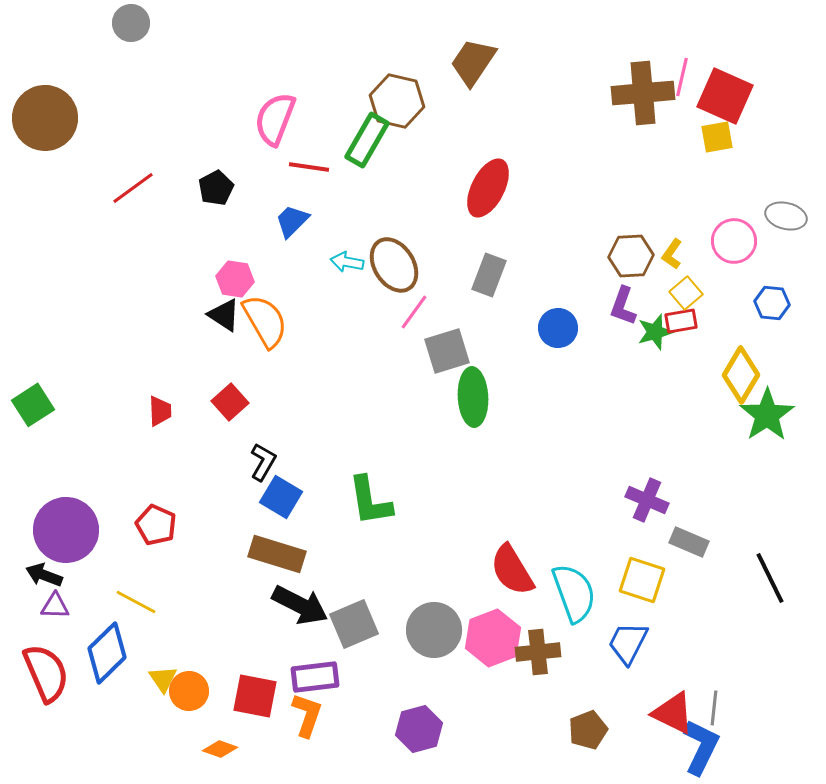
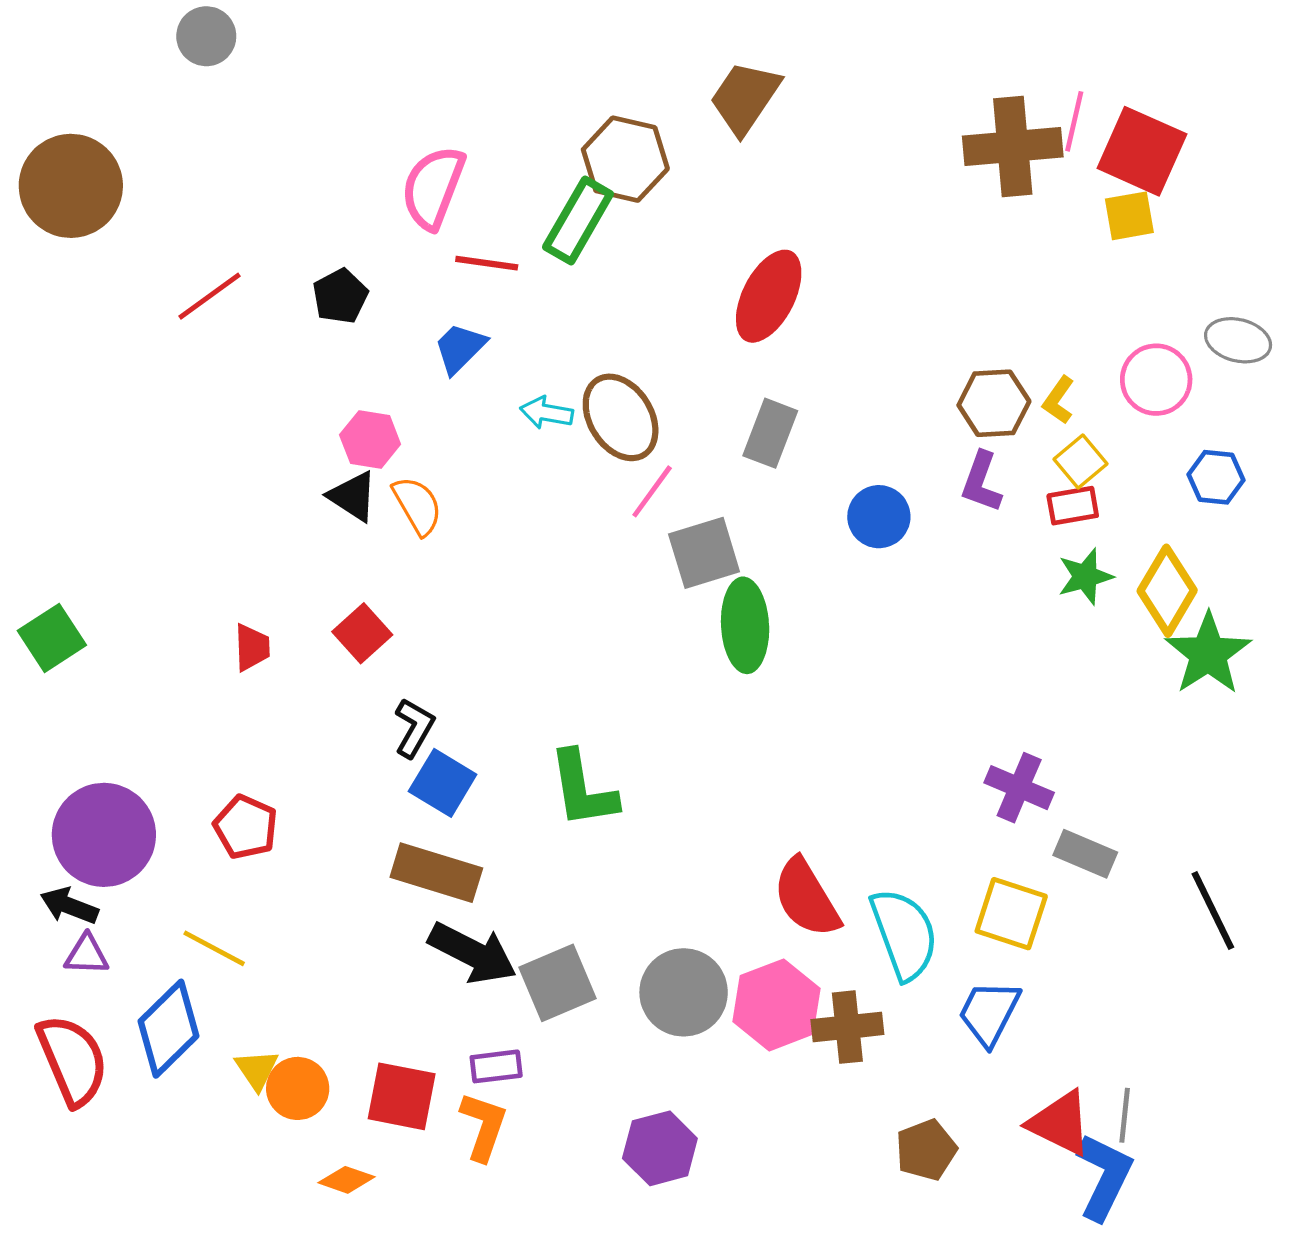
orange semicircle: (265, 321) -> (417, 506), size x0.7
green star: (655, 332) -> (1085, 577), moved
purple rectangle: (315, 677) -> (496, 1066), size x0.7

